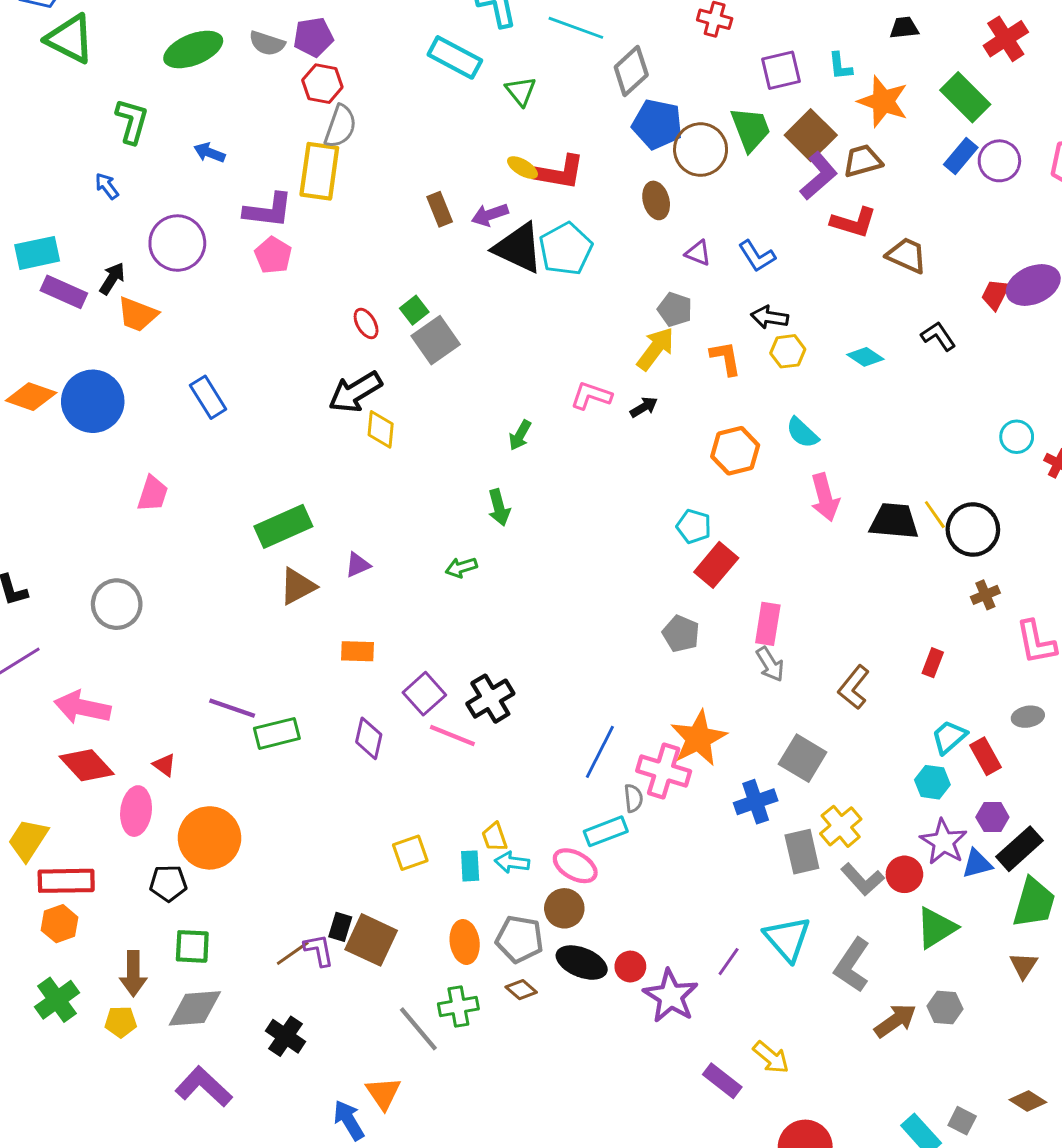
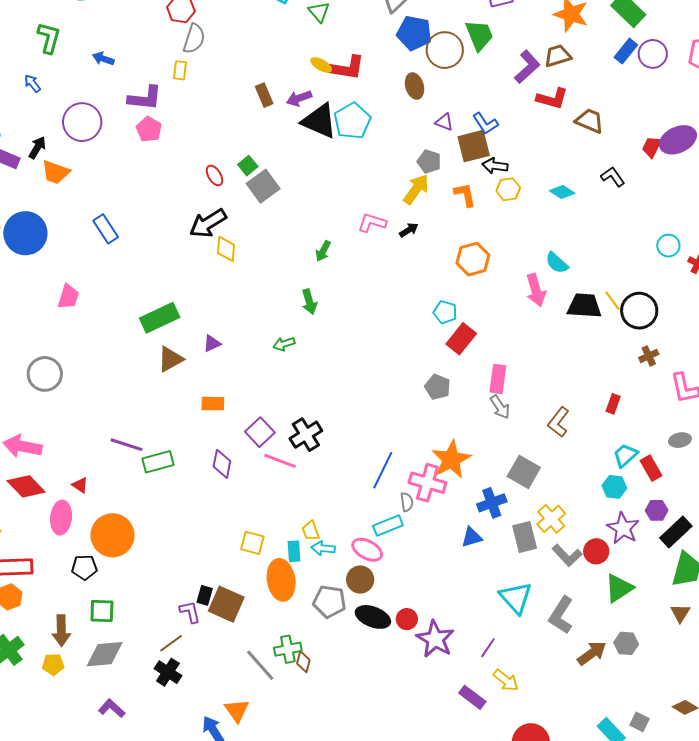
brown square: (811, 135) -> (474, 146), moved, turned 32
yellow rectangle: (319, 171) -> (180, 70), size x0.5
cyan semicircle: (802, 433) -> (557, 263), moved
yellow square: (410, 853) -> (252, 543), turned 35
blue triangle: (977, 864) -> (472, 537), moved
orange ellipse: (465, 942) -> (281, 580), moved, size x1.4
brown line: (293, 953) -> (171, 643), moved
purple line: (729, 962) -> (488, 648), moved
brown diamond: (521, 990) -> (303, 662), moved, turned 65
purple L-shape: (204, 1087) -> (112, 708), size x0.7

